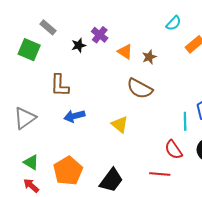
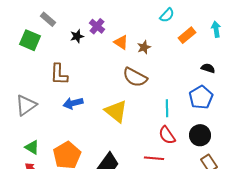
cyan line: (185, 121) -> (167, 108), moved
yellow triangle: (120, 124) -> (116, 111), size x1.4

